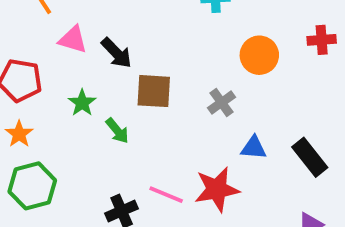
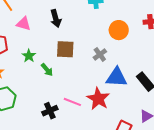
black arrow: (116, 53) -> (56, 18), moved, turned 30
blue triangle: (254, 148) -> (117, 77), size x1.6
red star: (217, 189) -> (98, 99), turned -30

